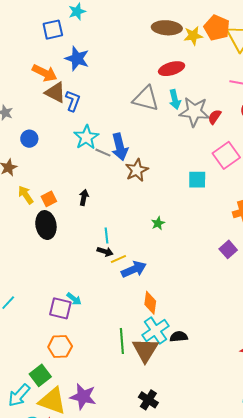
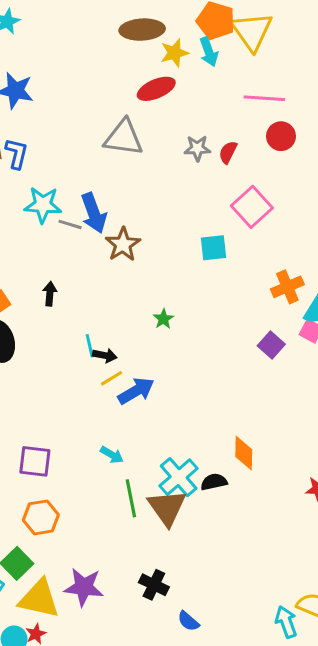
yellow star: (193, 36) -> (174, 53), moved
cyan arrow: (175, 100) -> (209, 52), moved
gray star: (194, 112) -> (197, 148), size x0.6
cyan star: (86, 137) -> (43, 205), turned -30
black arrow: (105, 252) -> (105, 355), moved
cyan arrow: (74, 299) -> (112, 455), moved
orange diamond: (150, 303) -> (244, 453), moved
black cross: (148, 400) -> (154, 585), moved

